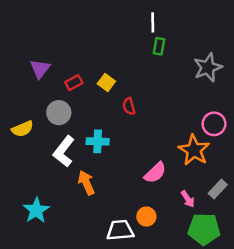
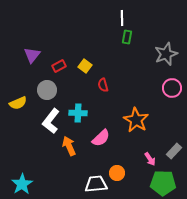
pink circle: (214, 124) -> (172, 88), moved
orange star: (194, 150) -> (136, 120), moved
pink semicircle: (155, 173) -> (101, 138), moved
cyan star: (36, 210) -> (22, 184), moved

